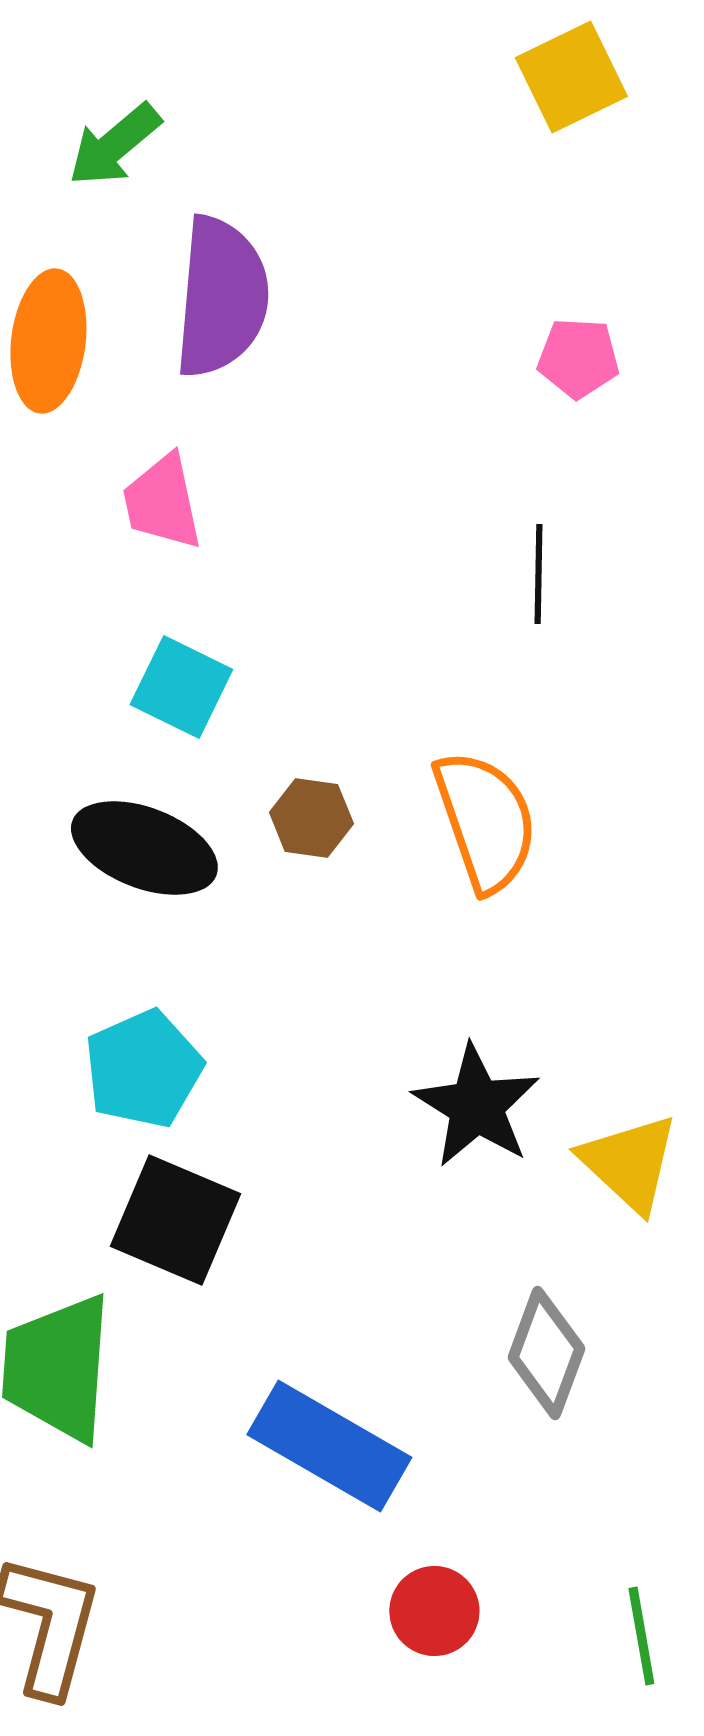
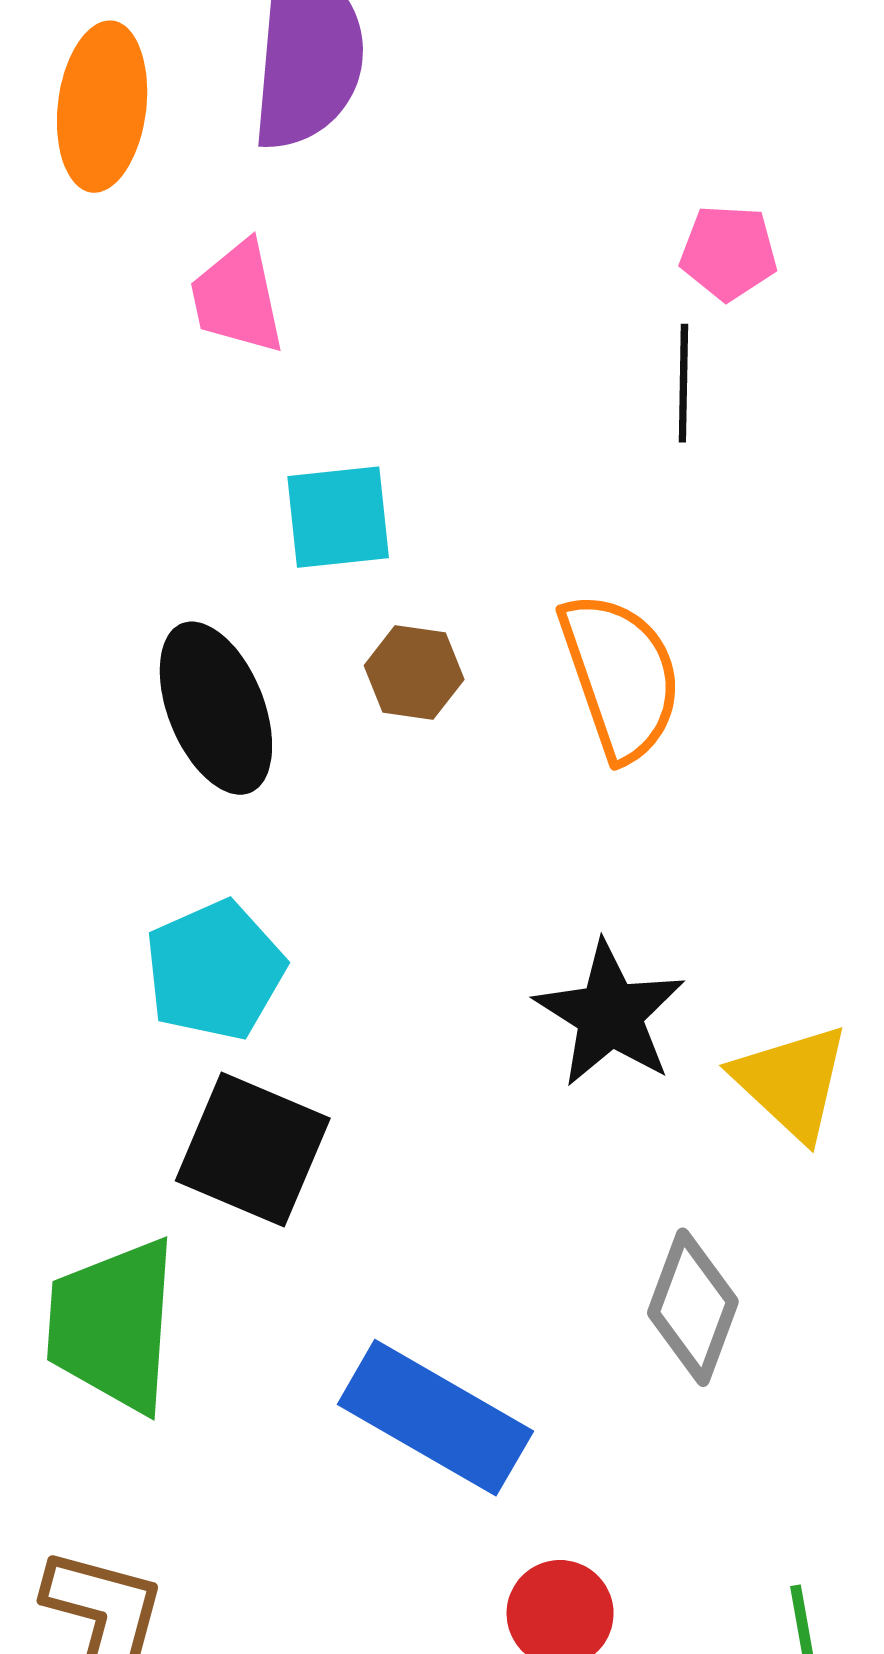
pink pentagon: (578, 358) -> (729, 253), moved
cyan square: (181, 687) -> (338, 517), moved, turned -32
black ellipse: (144, 848) -> (216, 708), turned 47

